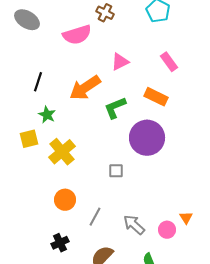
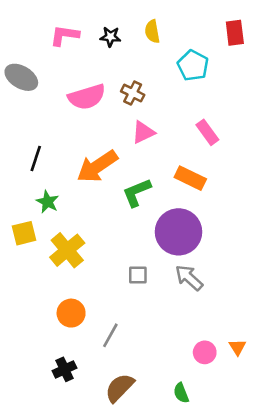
brown cross: (105, 13) -> (133, 93), moved
orange triangle: (186, 218) -> (237, 347), moved
gray arrow: (134, 225) -> (189, 278), moved

